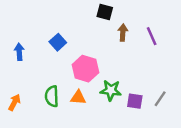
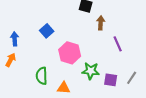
purple line: (152, 36) -> (118, 44), moved
orange triangle: (78, 98) -> (64, 88), moved
orange arrow: (14, 102) -> (11, 60), moved

